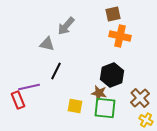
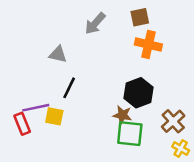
gray arrow: (66, 26) -> (95, 23), moved
yellow square: (75, 106) -> (54, 116), moved

